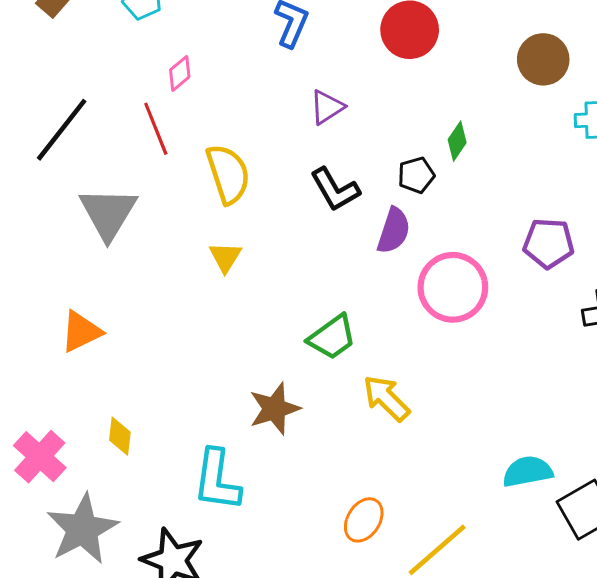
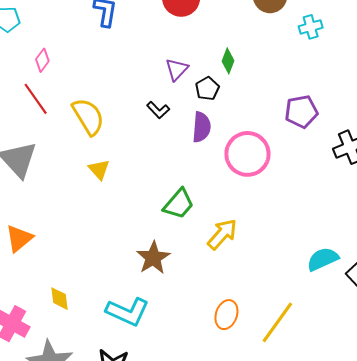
purple triangle: (327, 107) -> (177, 69), moved
black L-shape: (335, 189) -> (158, 110), size x0.7
yellow arrow: (386, 398) -> (222, 234), turned 100
cyan L-shape: (217, 480) -> (128, 312), turned -60

